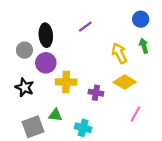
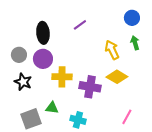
gray circle: (25, 50) -> (19, 55), moved
purple cross: (96, 93) -> (90, 87), size x1.5
pink line: (135, 114) -> (127, 117), moved

